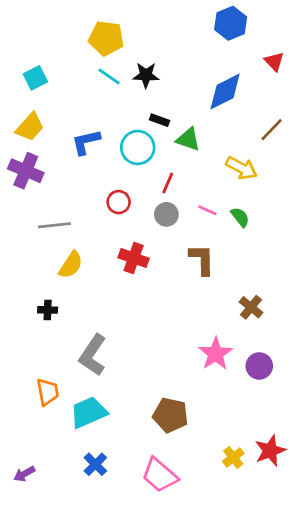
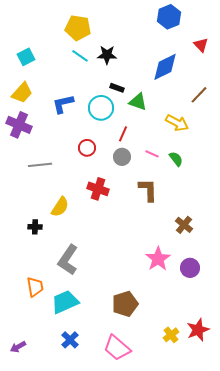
yellow semicircle: (71, 265) -> (60, 207), moved
brown pentagon: (170, 415) -> (125, 304), turned -30

